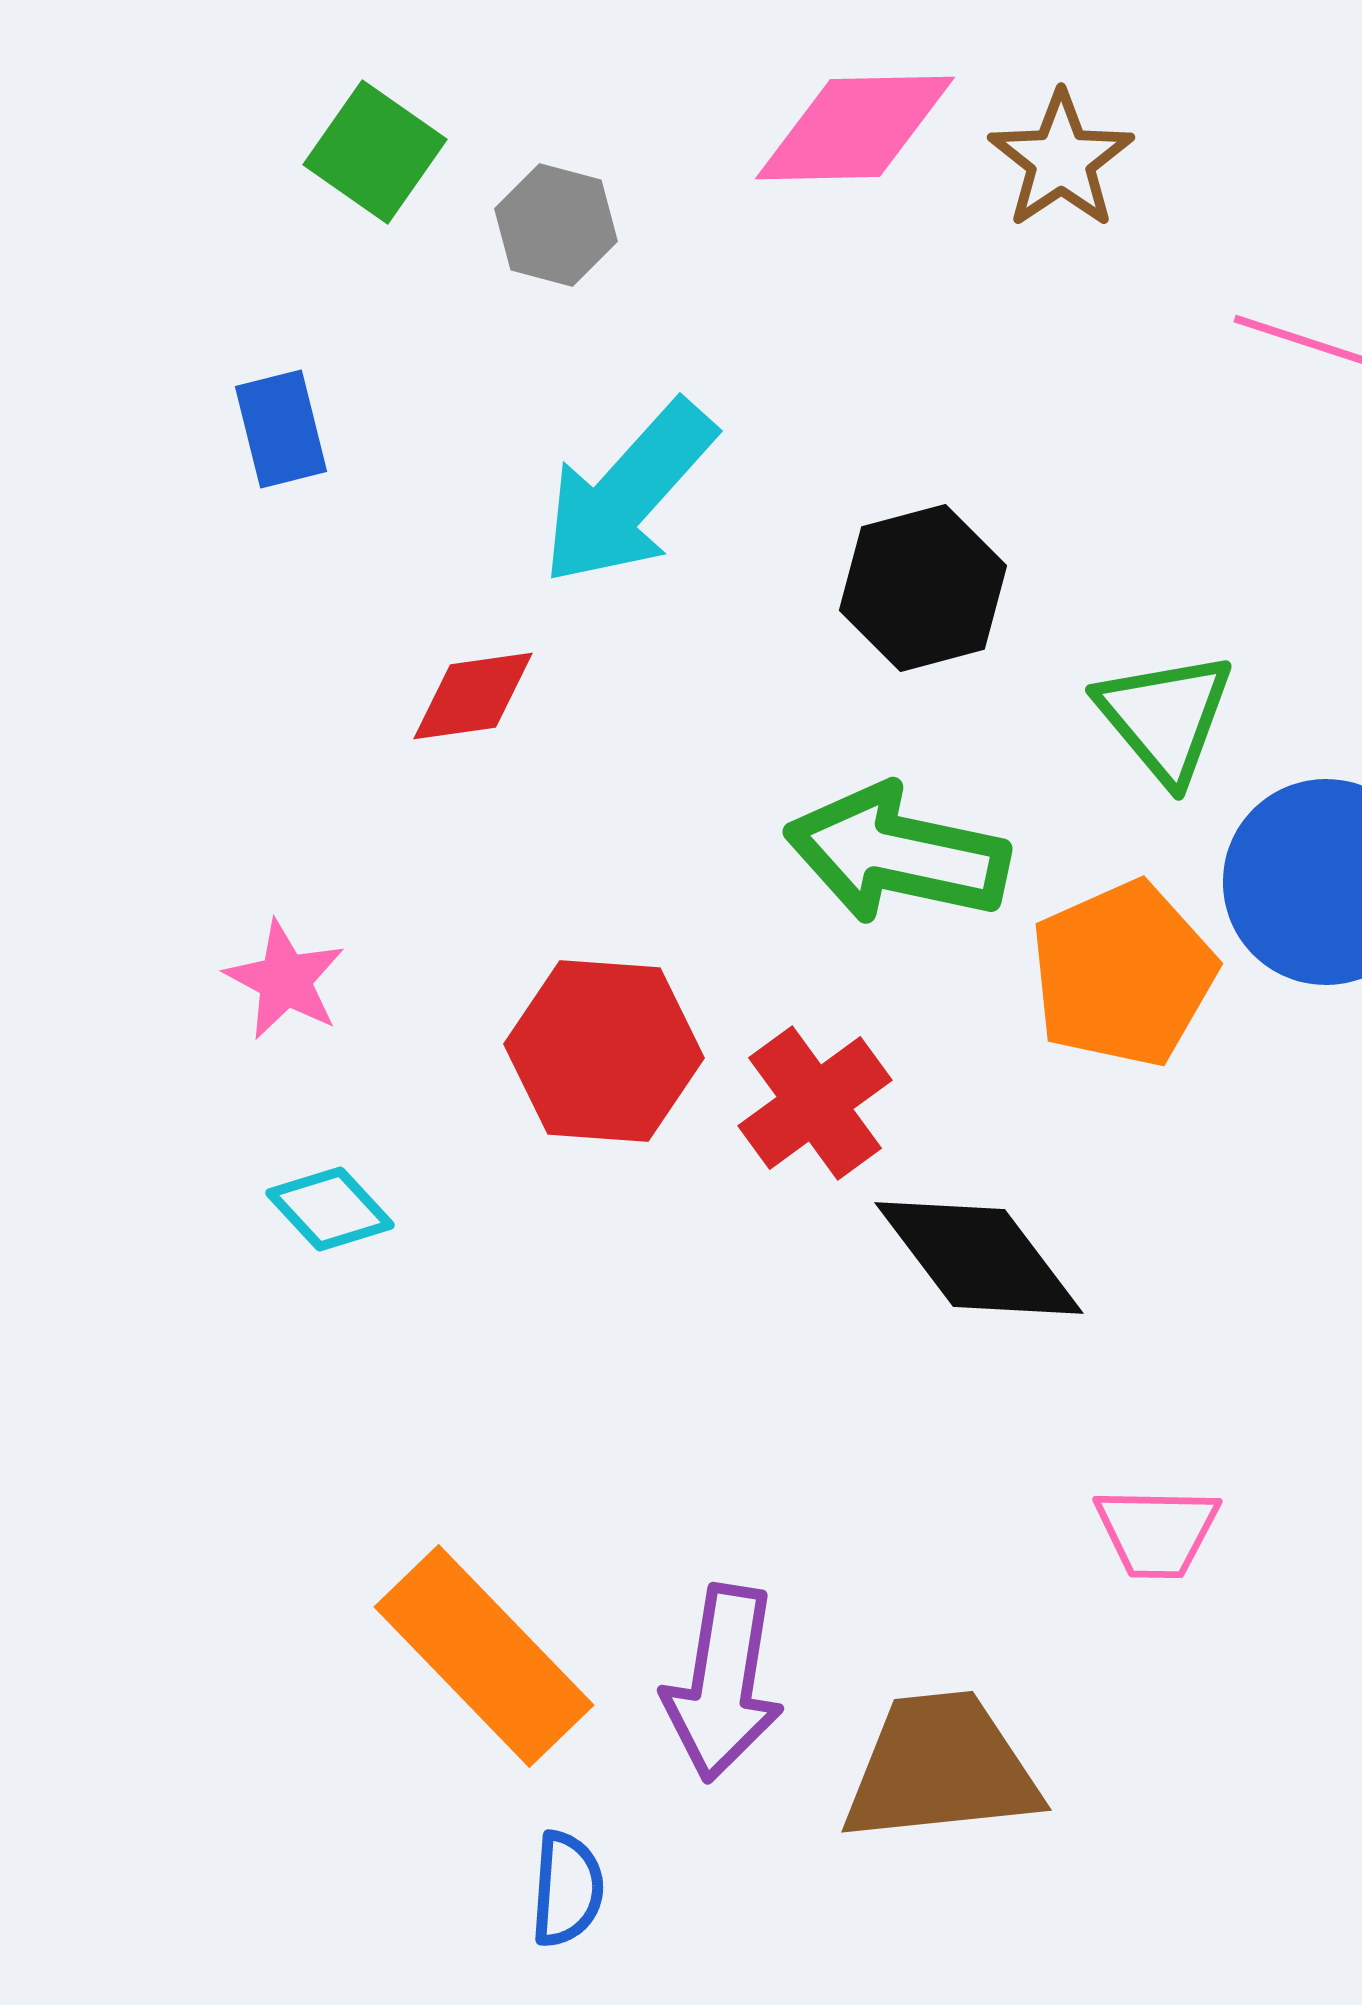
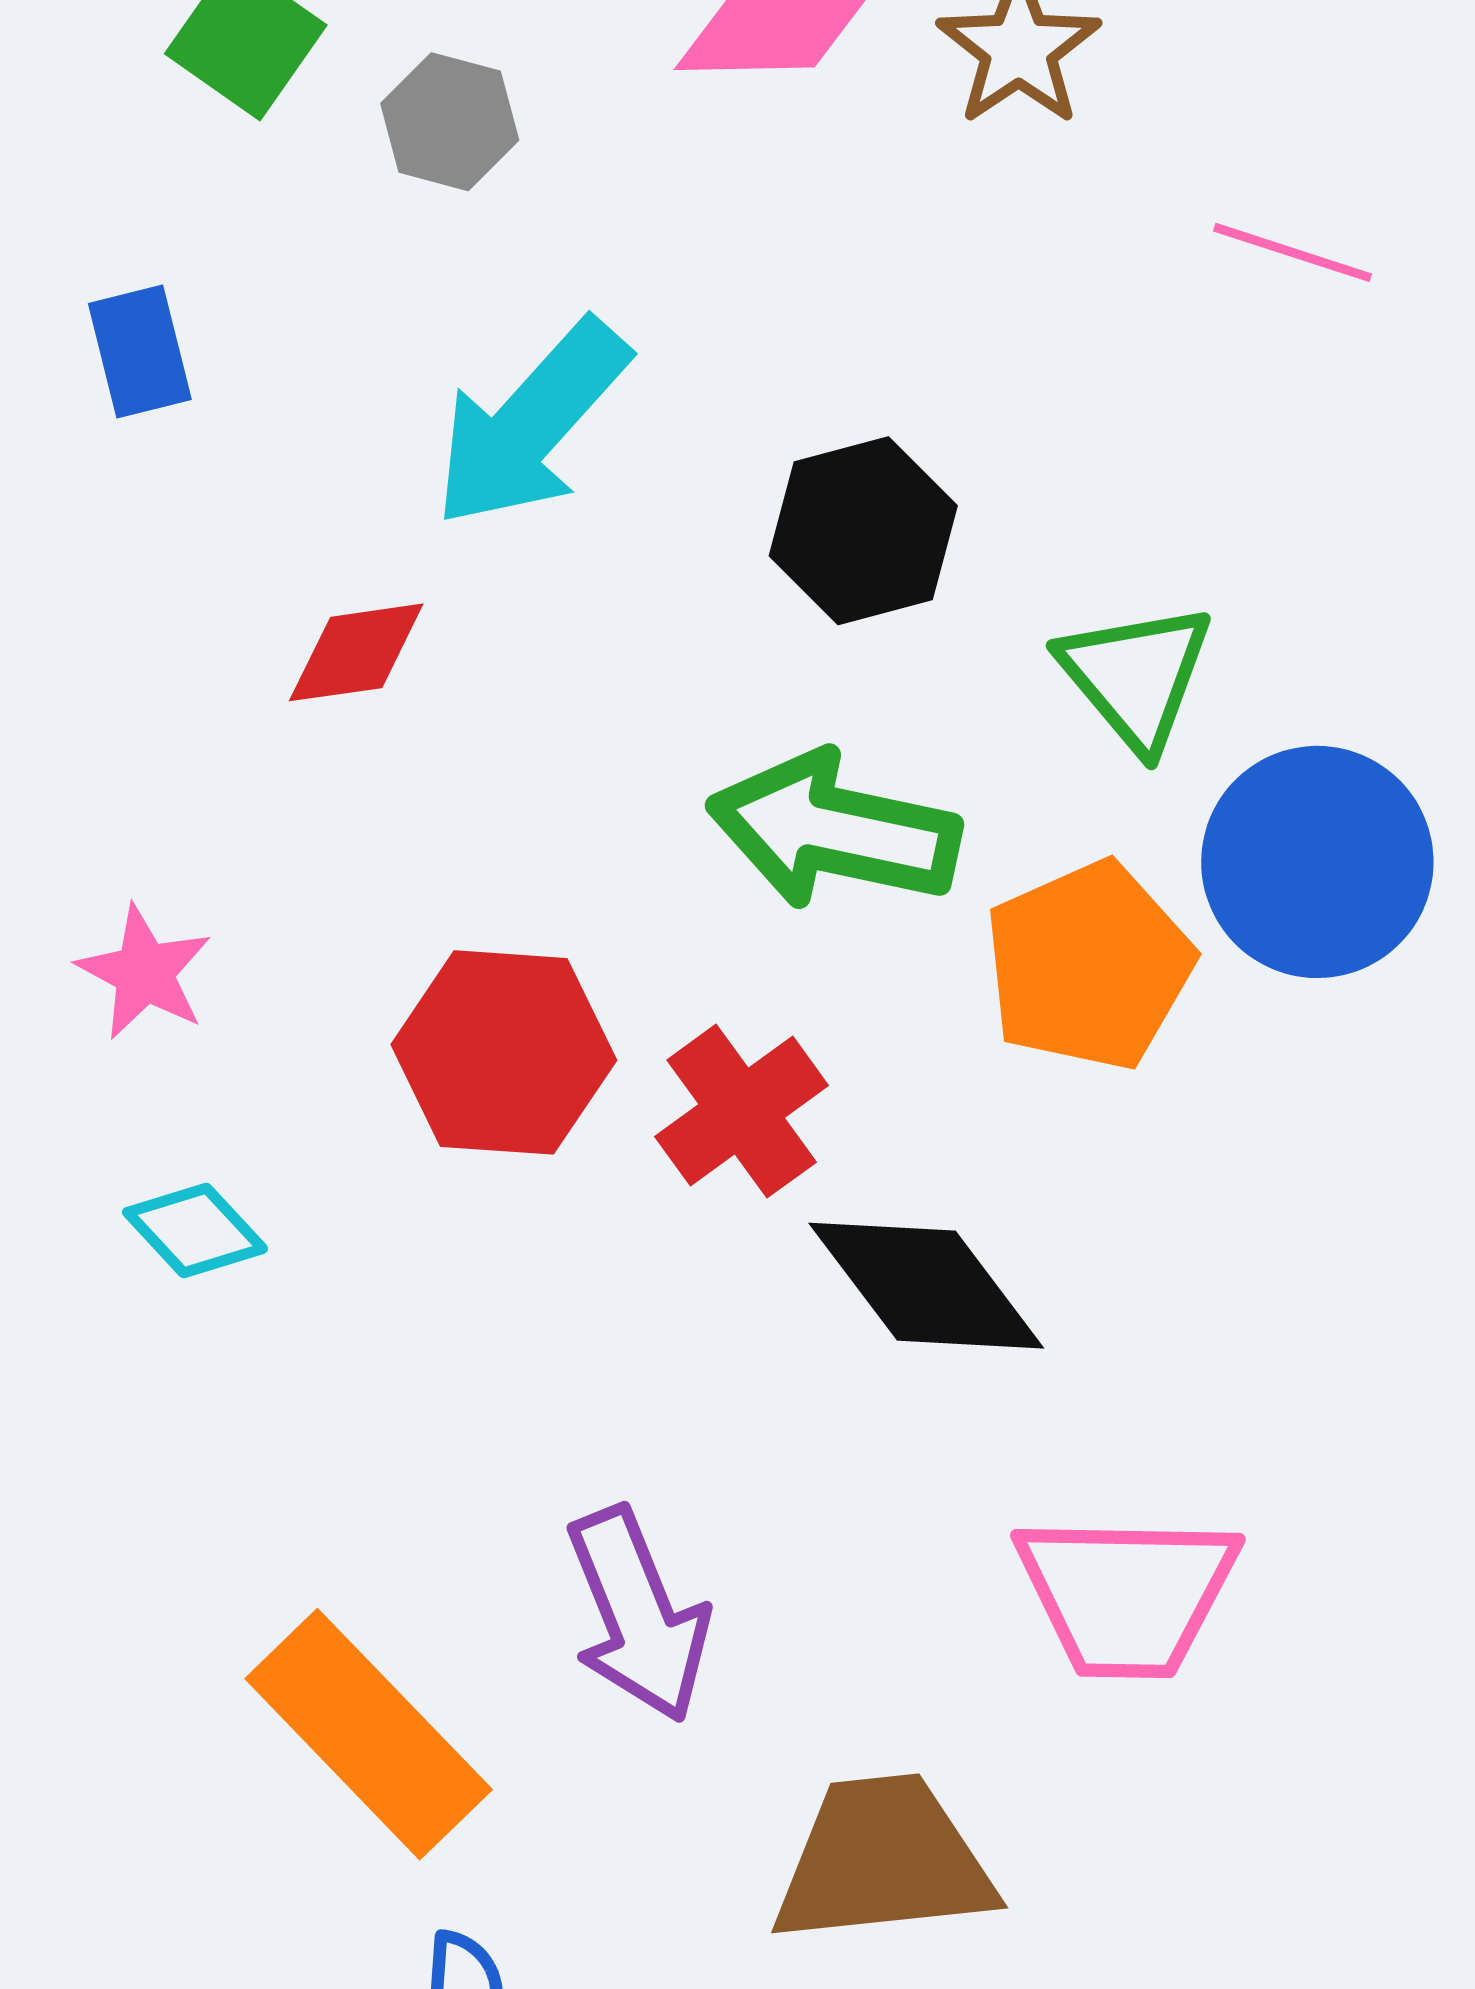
pink trapezoid: (1157, 1532) -> (1127, 1594), size x1.6
purple arrow: (723, 1683) -> (638, 1615), moved, turned -31

